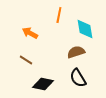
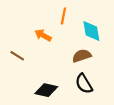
orange arrow: (30, 33) -> (43, 35), moved
brown line: (26, 60) -> (17, 56), moved

